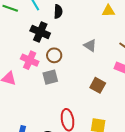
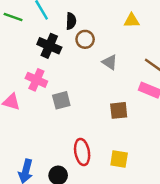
brown circle: (54, 55) -> (85, 39), moved
brown square: (98, 85) -> (119, 110), turned -35

